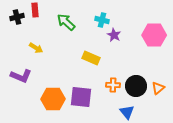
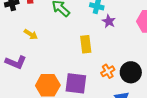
yellow rectangle: (91, 58) -> (86, 44), turned 60
orange cross: (113, 85) -> (108, 71), turned -32

